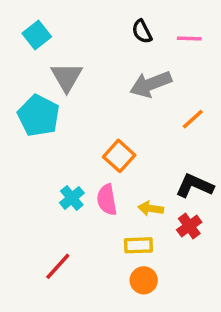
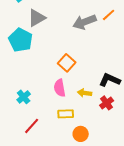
gray triangle: (67, 77) -> (37, 18), turned 30
orange line: (193, 119) -> (109, 15), moved
cyan cross: (72, 198) -> (24, 97), moved
yellow rectangle: (138, 245) -> (66, 114), moved

